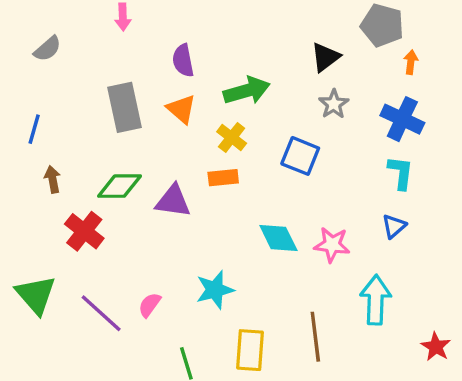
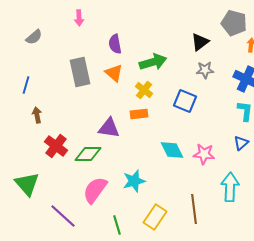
gray star: (334, 104) -> (205, 70), turned 30
green diamond: (119, 186) -> (88, 154), moved
pink semicircle: (150, 305) -> (95, 190), size x1.8
purple line: (101, 313) -> (63, 216), moved
yellow rectangle: (250, 350) -> (155, 217), turned 30

